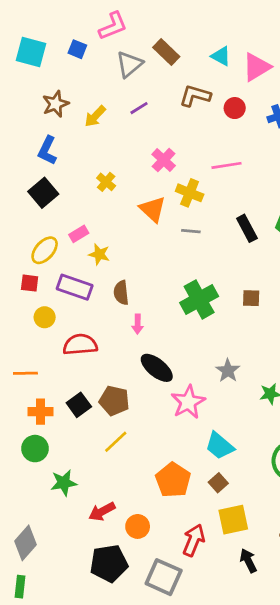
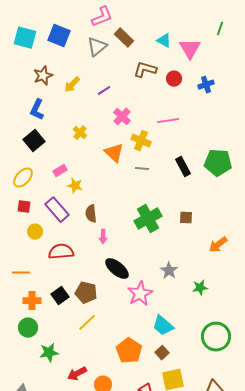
pink L-shape: (113, 26) -> (102, 17), moved
blue square: (77, 49) -> (59, 36), size x1.6
pink triangle: (257, 67) -> (190, 49), turned -30
purple line: (139, 108) -> (104, 91), moved
yellow ellipse: (45, 250) -> (23, 178), moved
purple rectangle: (75, 287) -> (57, 210), turned 30

